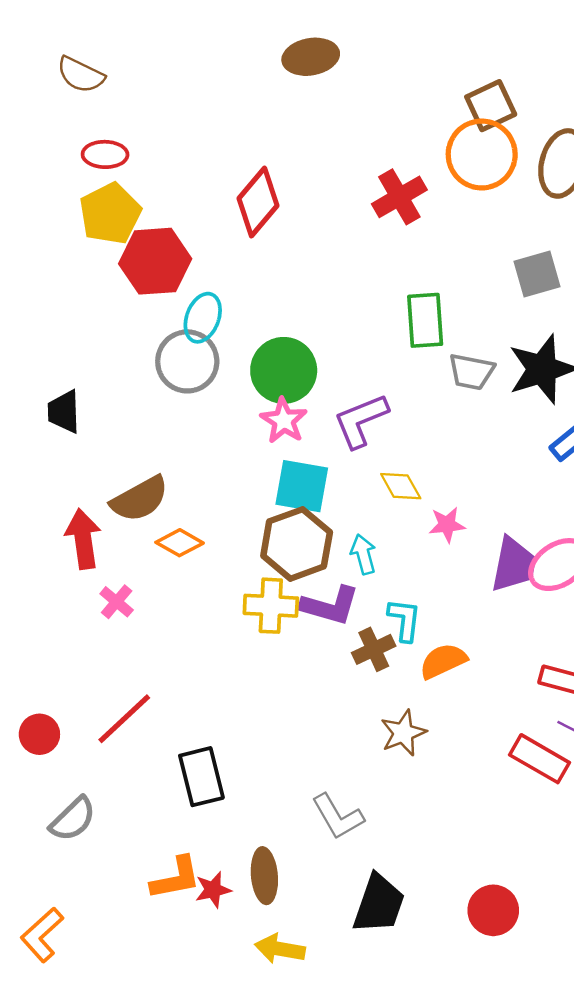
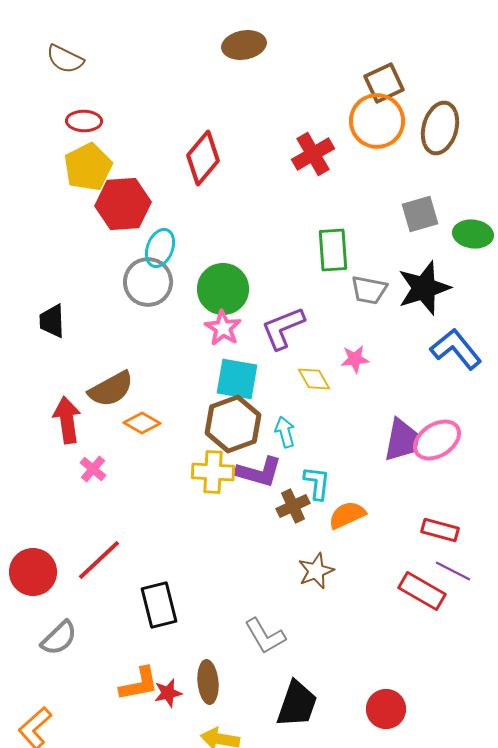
pink star: (447, 525) -> (355, 359), moved
red circle: (39, 734) -> (33, 572), size x1.5

